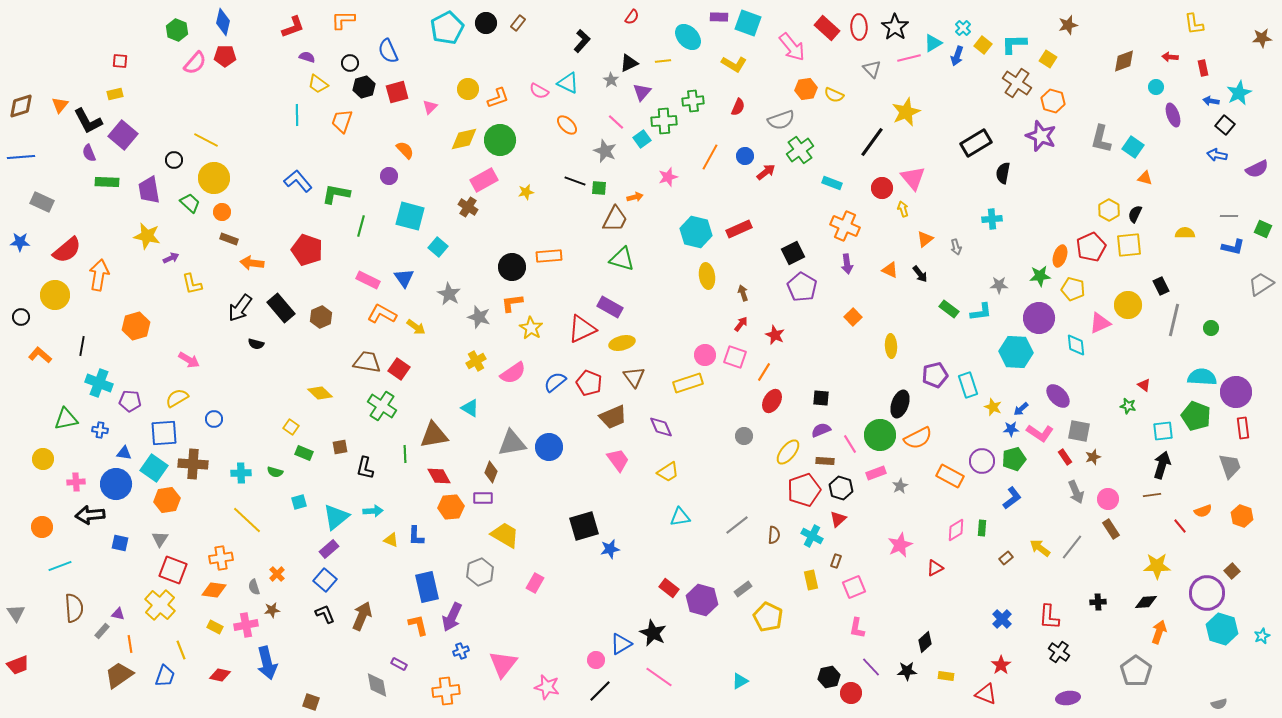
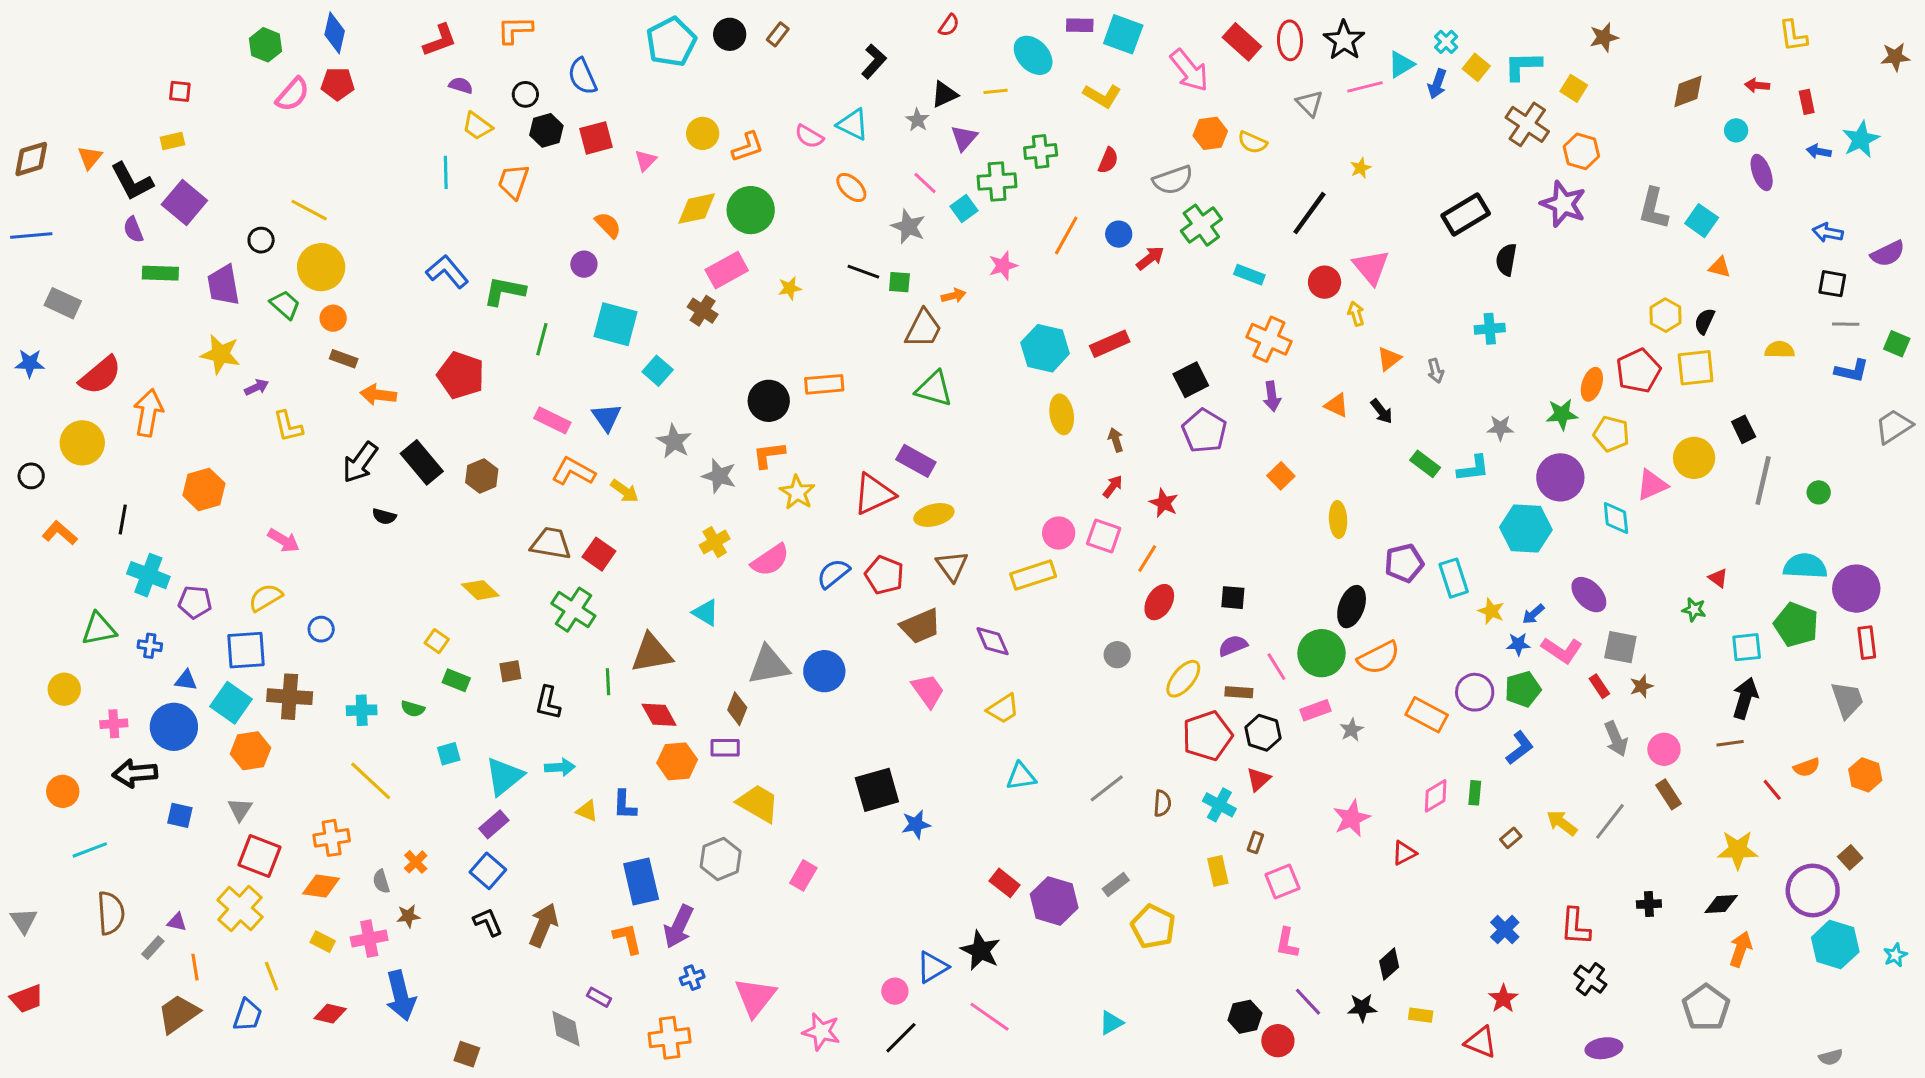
yellow star: (906, 112) -> (1361, 168), size x0.5
black square: (1225, 125) -> (1832, 284), moved, turned -30

